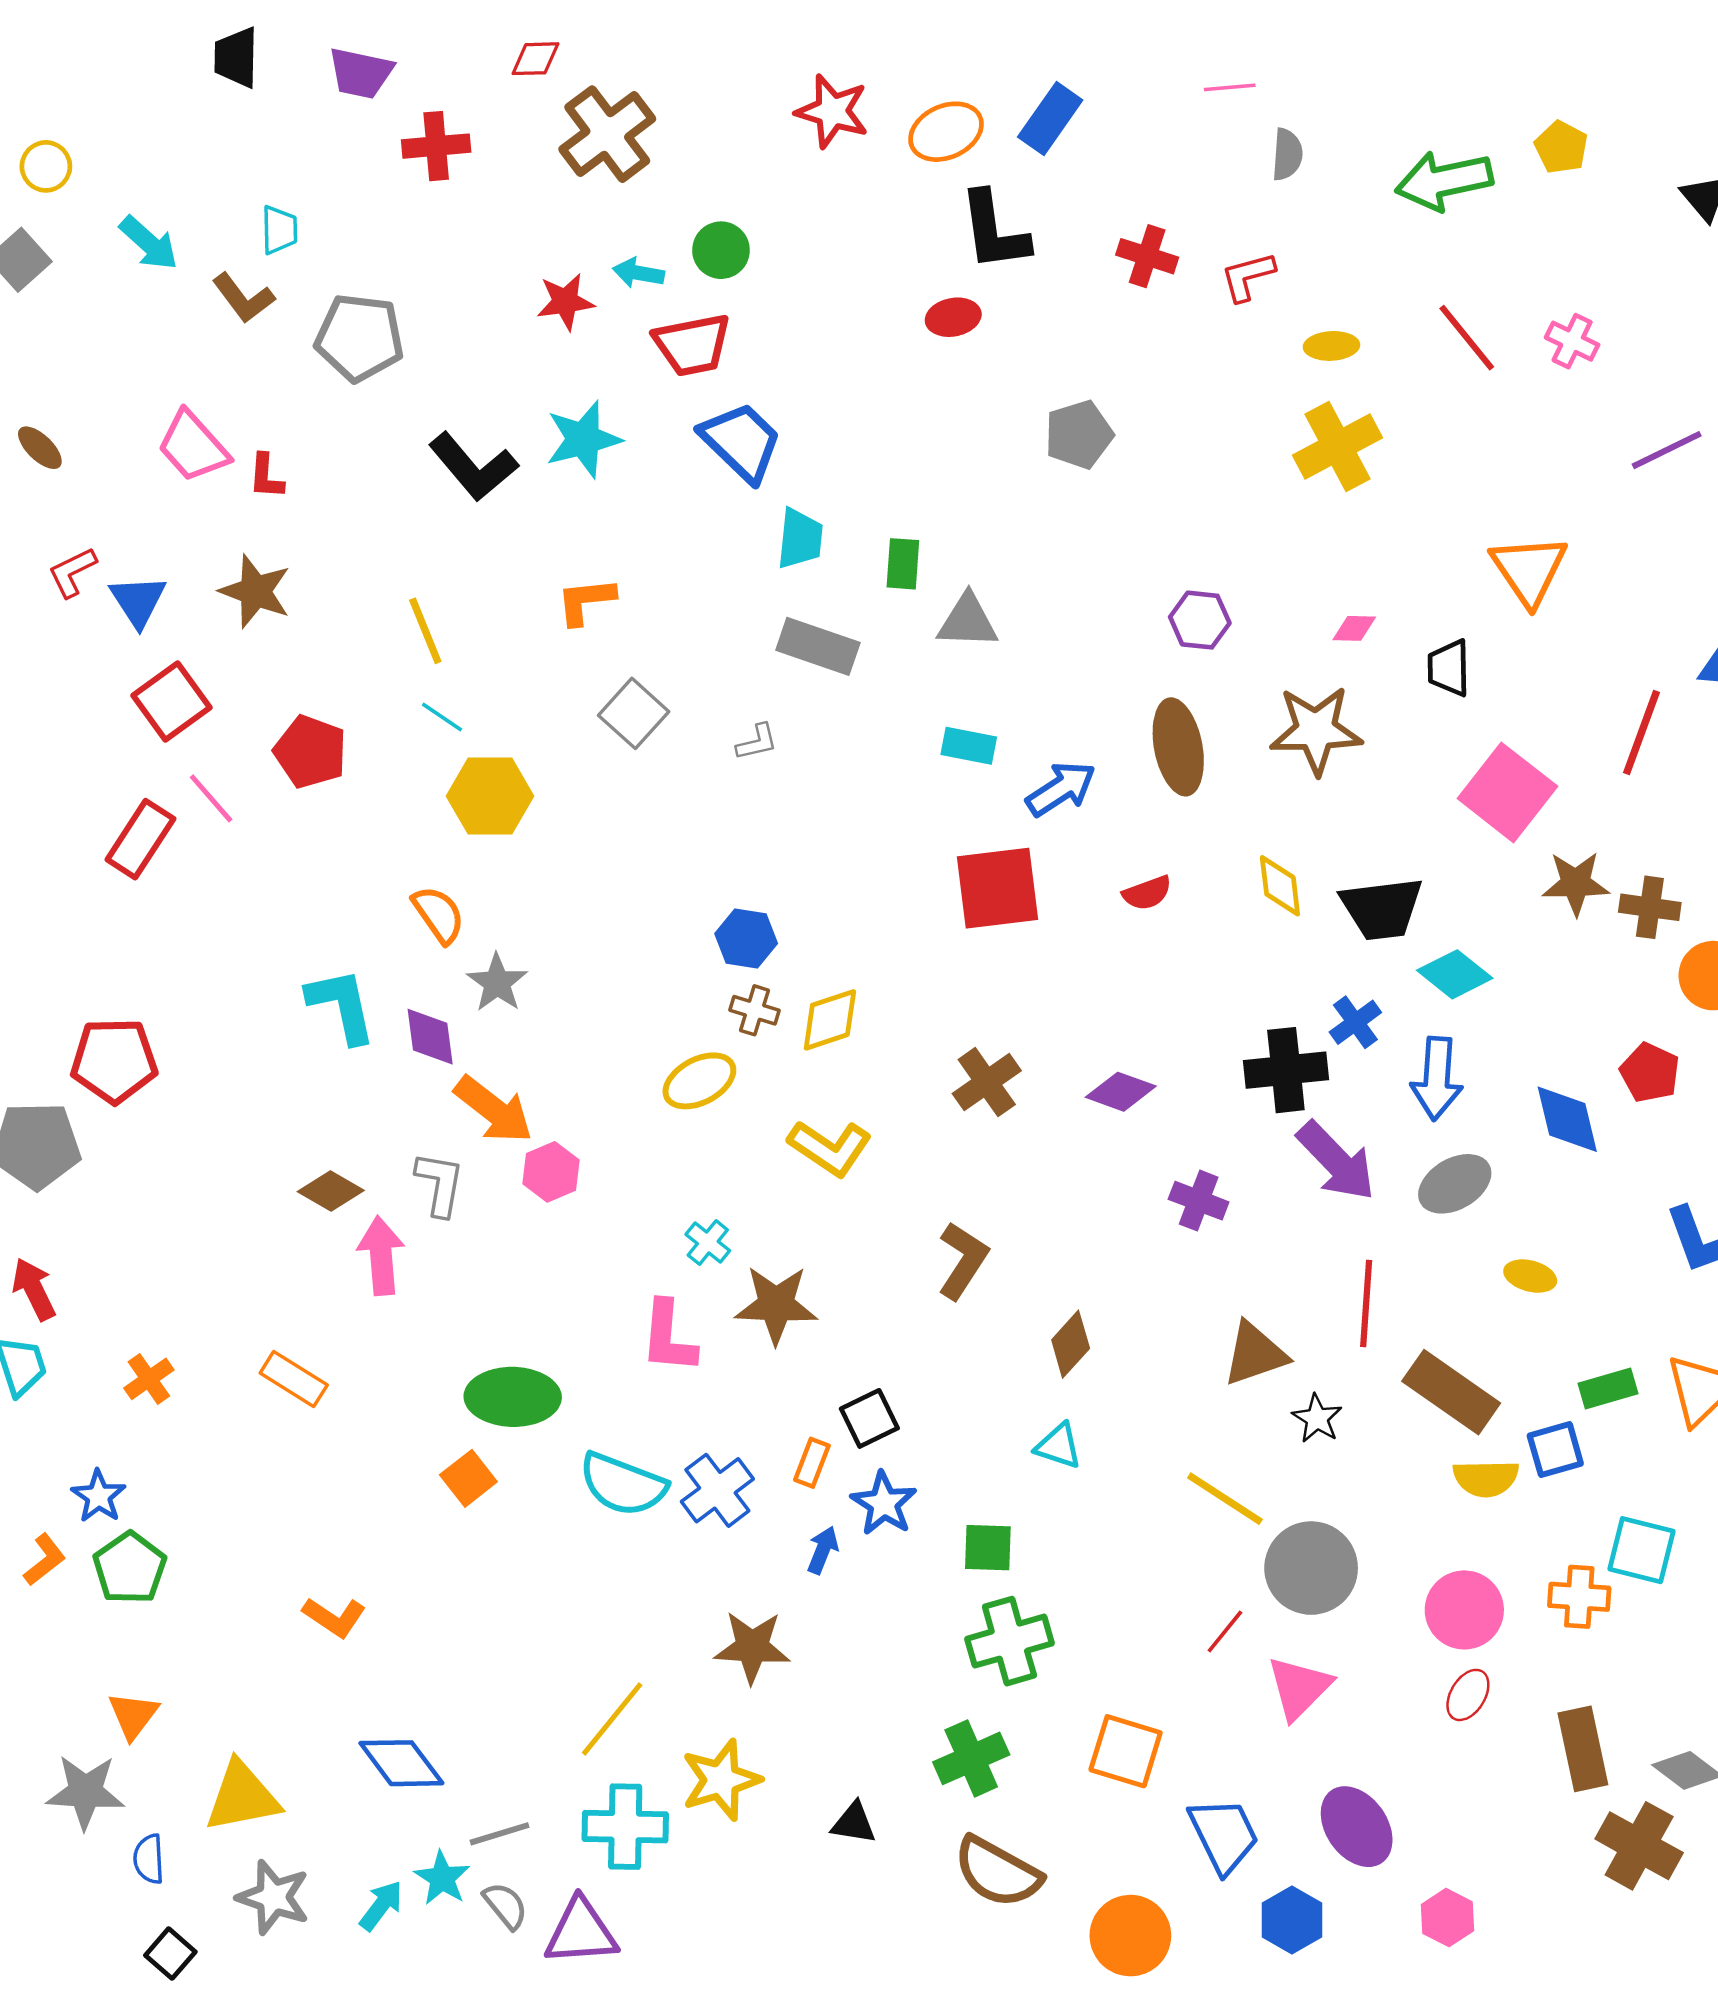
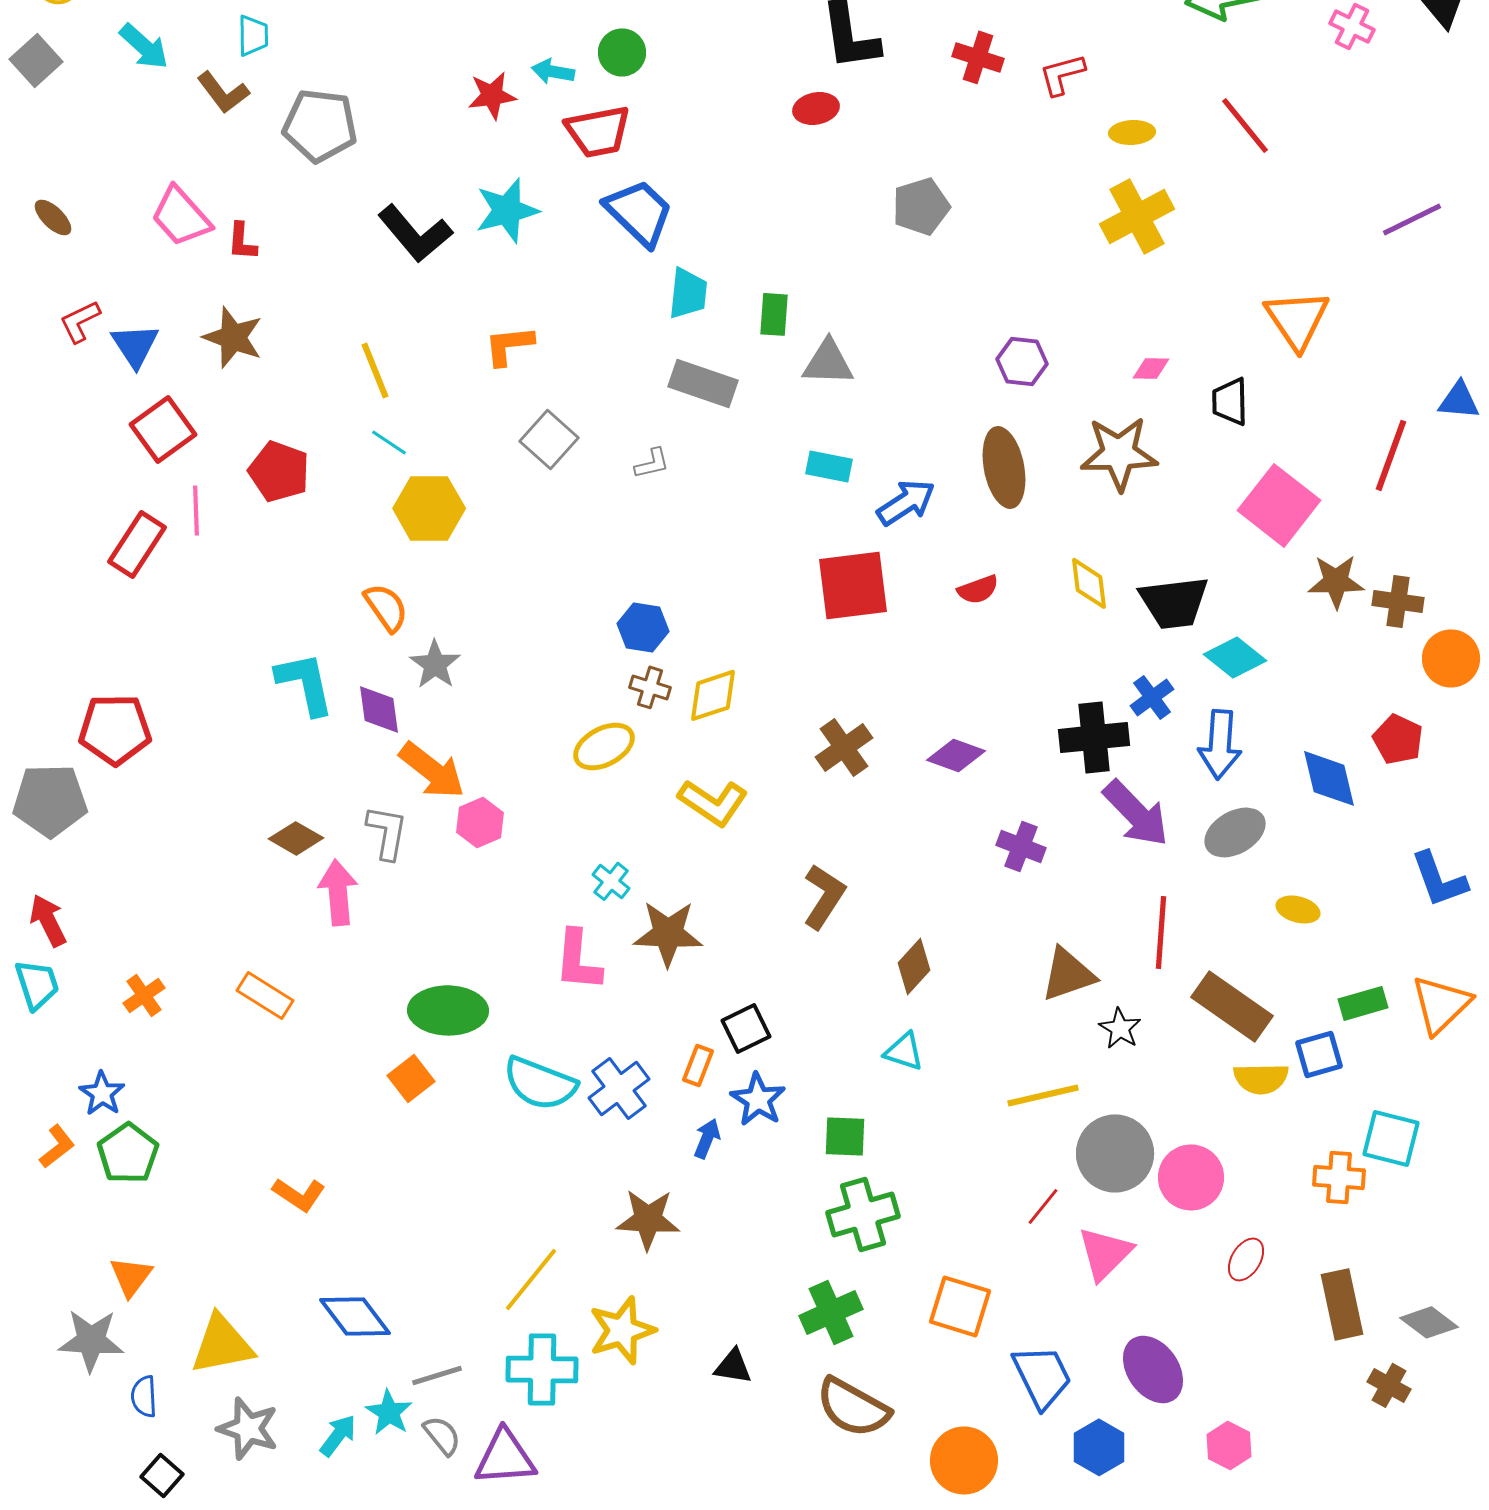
pink cross: (1572, 341) -> (1352, 26), moved
pink line: (211, 798) -> (196, 510), turned 39
yellow line: (1225, 1499) -> (1043, 1095), turned -46
pink circle: (1464, 1610) -> (1191, 1177), moved
brown cross: (1639, 1846) -> (1389, 1385), size x0.6

